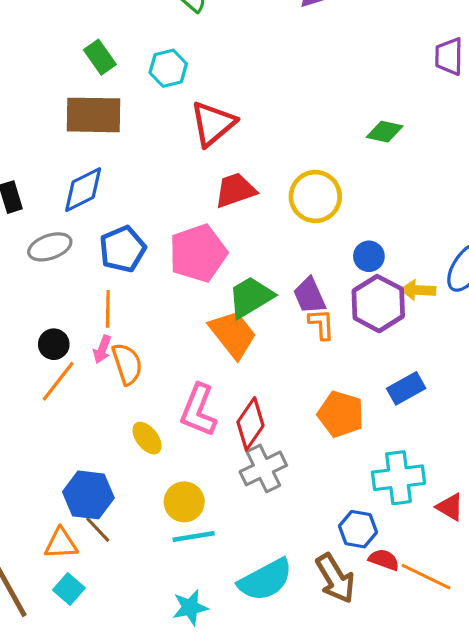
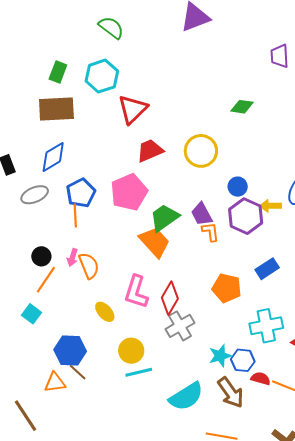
green rectangle: (100, 57) -> (58, 72), turned 60
cyan hexagon: (168, 68) -> (102, 76), size x1.4
orange line: (108, 309) -> (75, 216), moved
cyan square: (69, 589) -> (31, 314), moved
cyan star: (190, 607) -> (220, 356), moved

